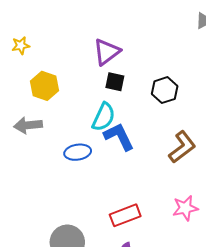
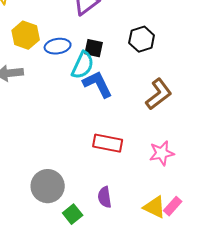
black square: (115, 82) -> (94, 48), moved
blue ellipse: (78, 152) -> (58, 46), moved
red rectangle: (125, 215) -> (108, 143), moved, turned 32

